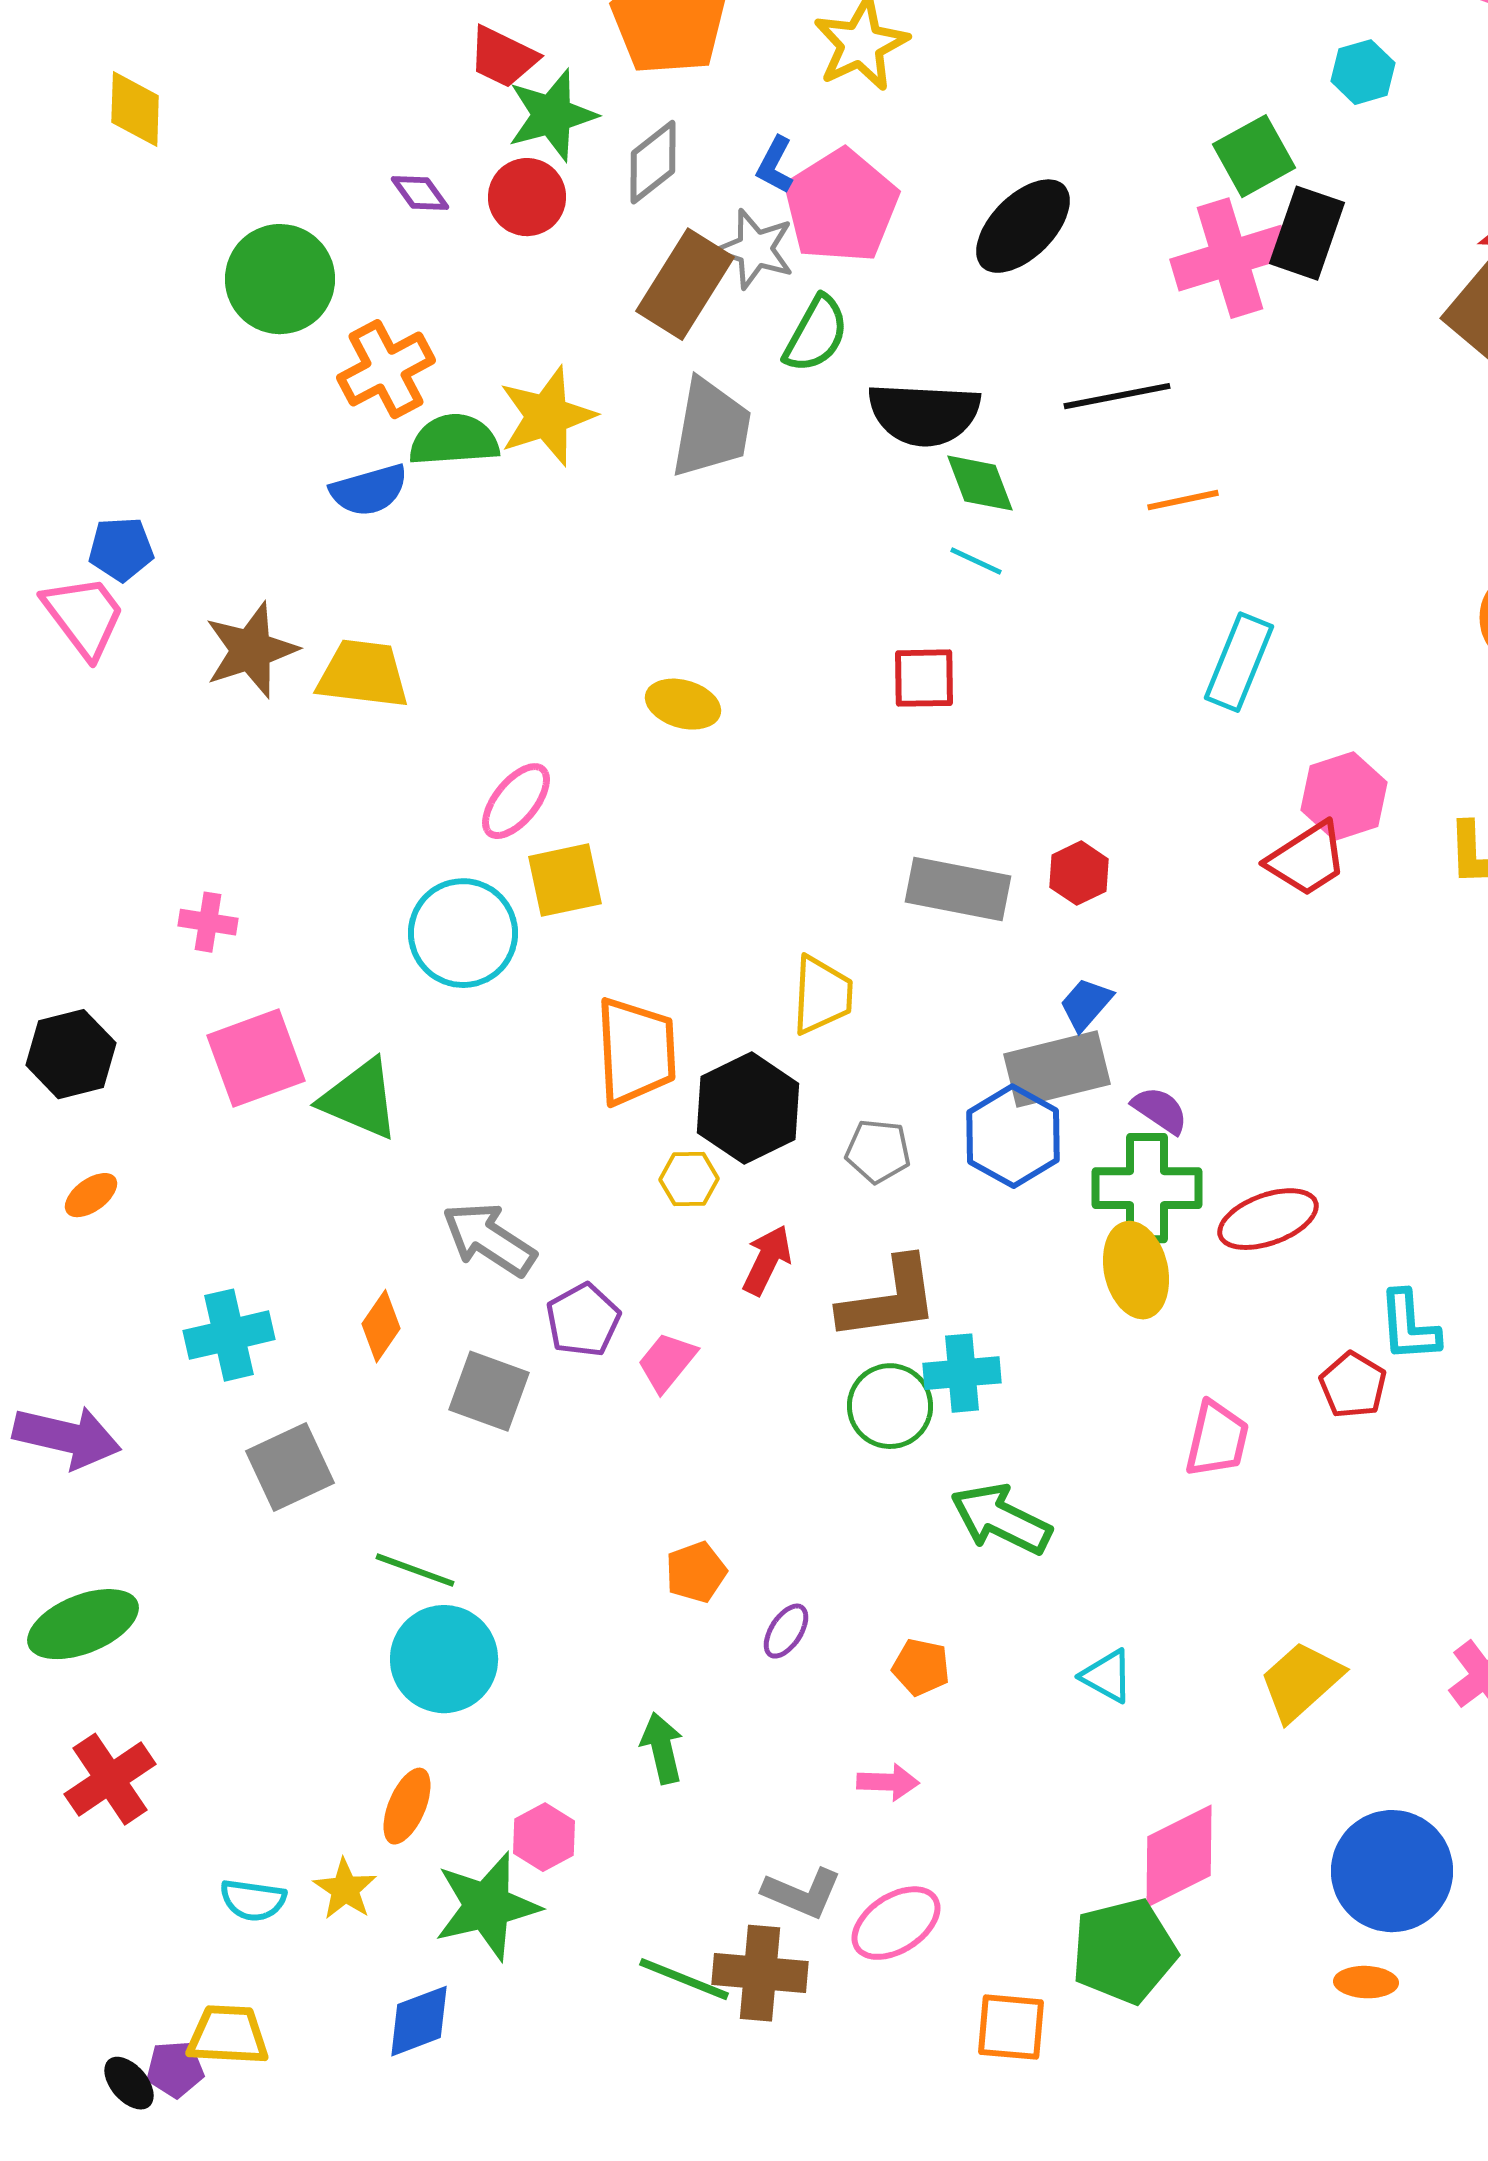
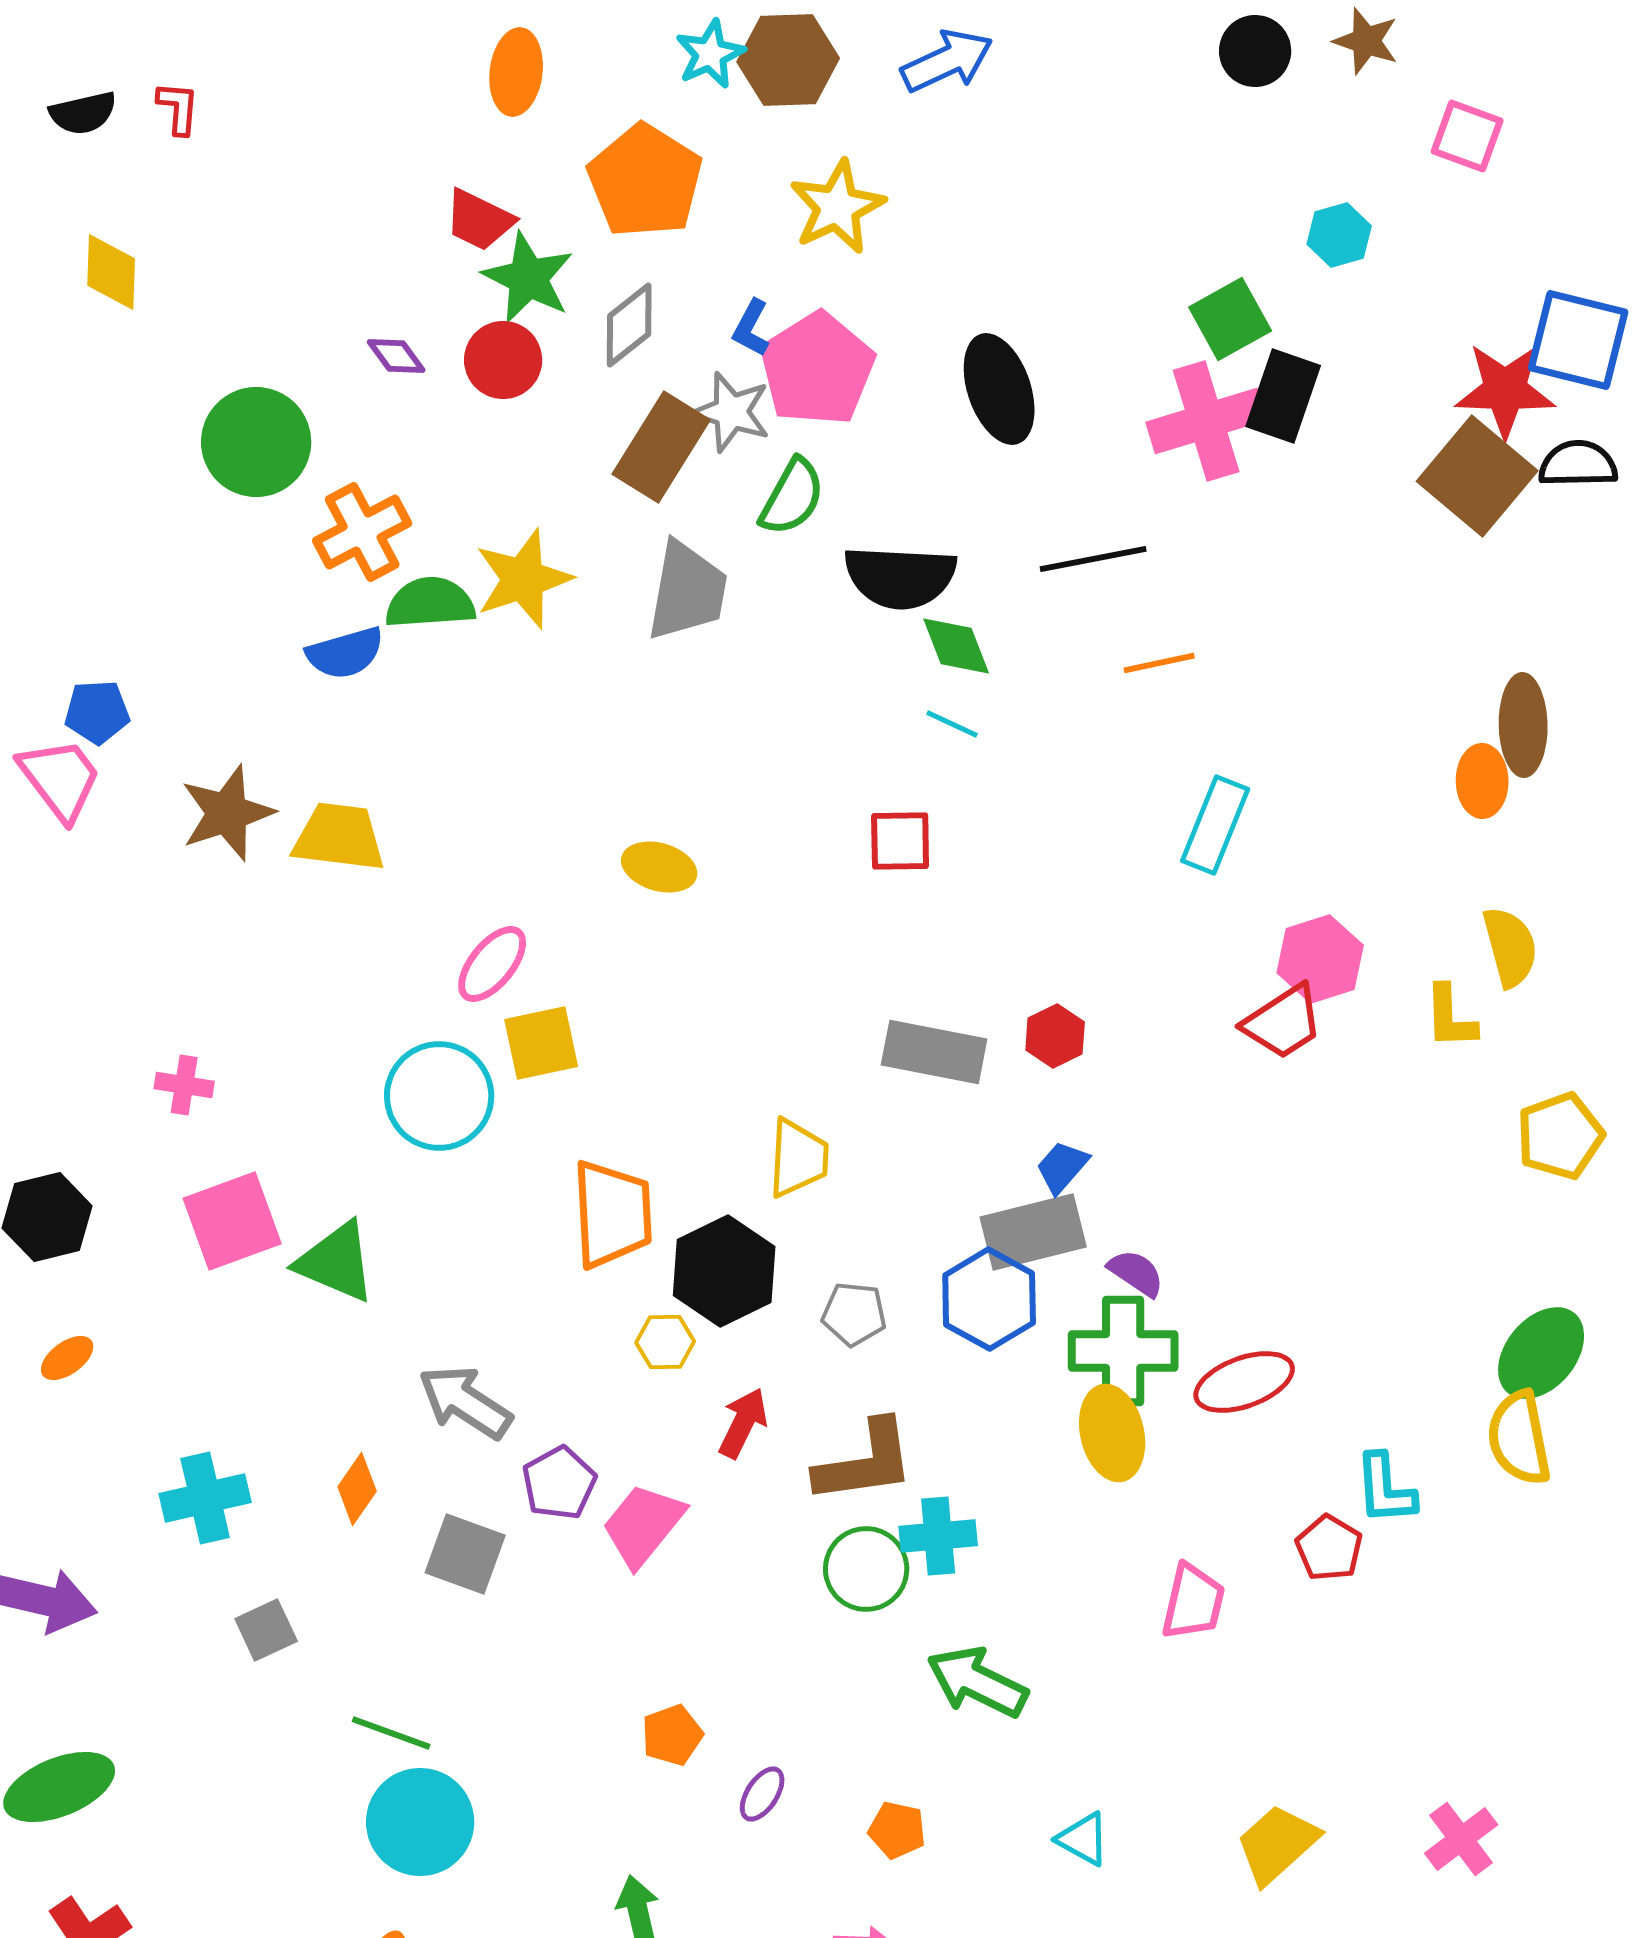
green star: (552, 115) -> (528, 278), turned -30
black ellipse: (1023, 226) -> (999, 389), turned -64
pink trapezoid: (667, 1362) -> (643, 1525), size x1.4
gray square: (290, 1467) -> (266, 1630), size x0.7

